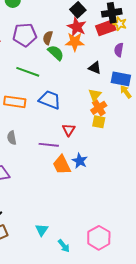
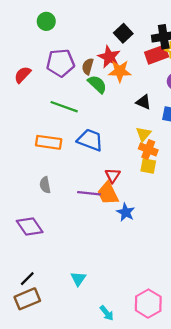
red star: (77, 27) -> (109, 57), moved
orange cross: (99, 108) -> (148, 149), turned -35
orange trapezoid: (62, 165) -> (108, 193), moved
cyan triangle: (42, 230) -> (78, 279), moved

